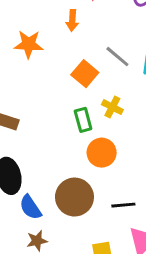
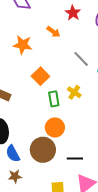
orange arrow: (72, 20) -> (53, 32), turned -64
orange square: (85, 74) -> (40, 76), moved
orange circle: (102, 153) -> (55, 127), moved

